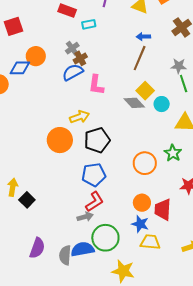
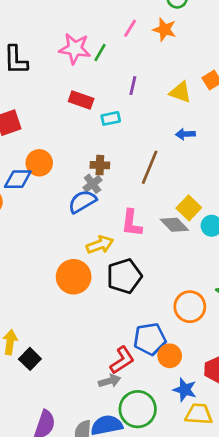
gray cross: (72, 48) -> (93, 184), moved
brown cross: (80, 58) -> (100, 165), turned 32
brown line: (140, 58) -> (150, 167), moved
blue semicircle: (73, 72) -> (82, 202), moved
pink L-shape: (96, 85) -> (132, 223), moved
blue pentagon: (94, 175) -> (150, 339), moved
orange circle: (142, 203) -> (170, 356), moved

